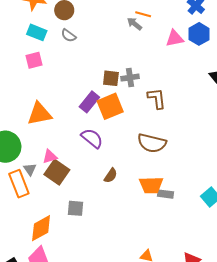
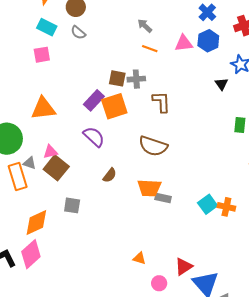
orange line: (143, 14) -> (150, 49), moved
gray triangle: (30, 169) -> (30, 163), turned -40

